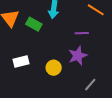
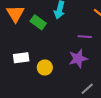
yellow circle: (54, 68) -> (45, 67), moved

